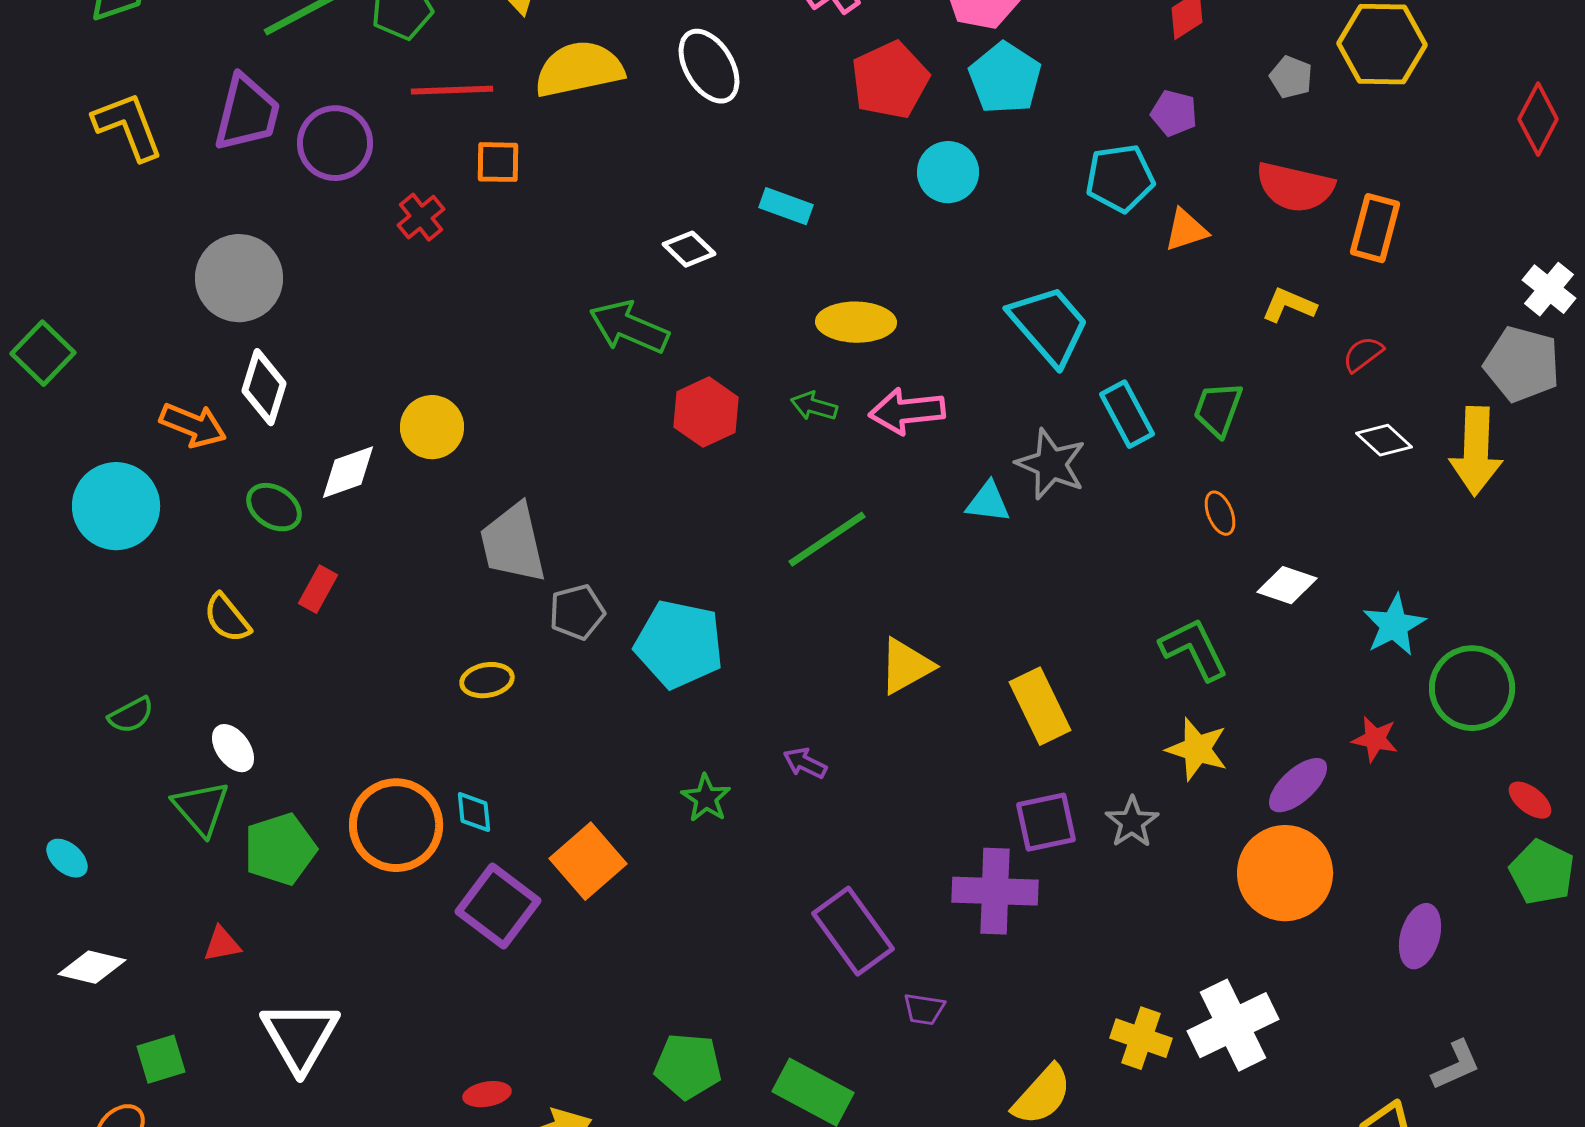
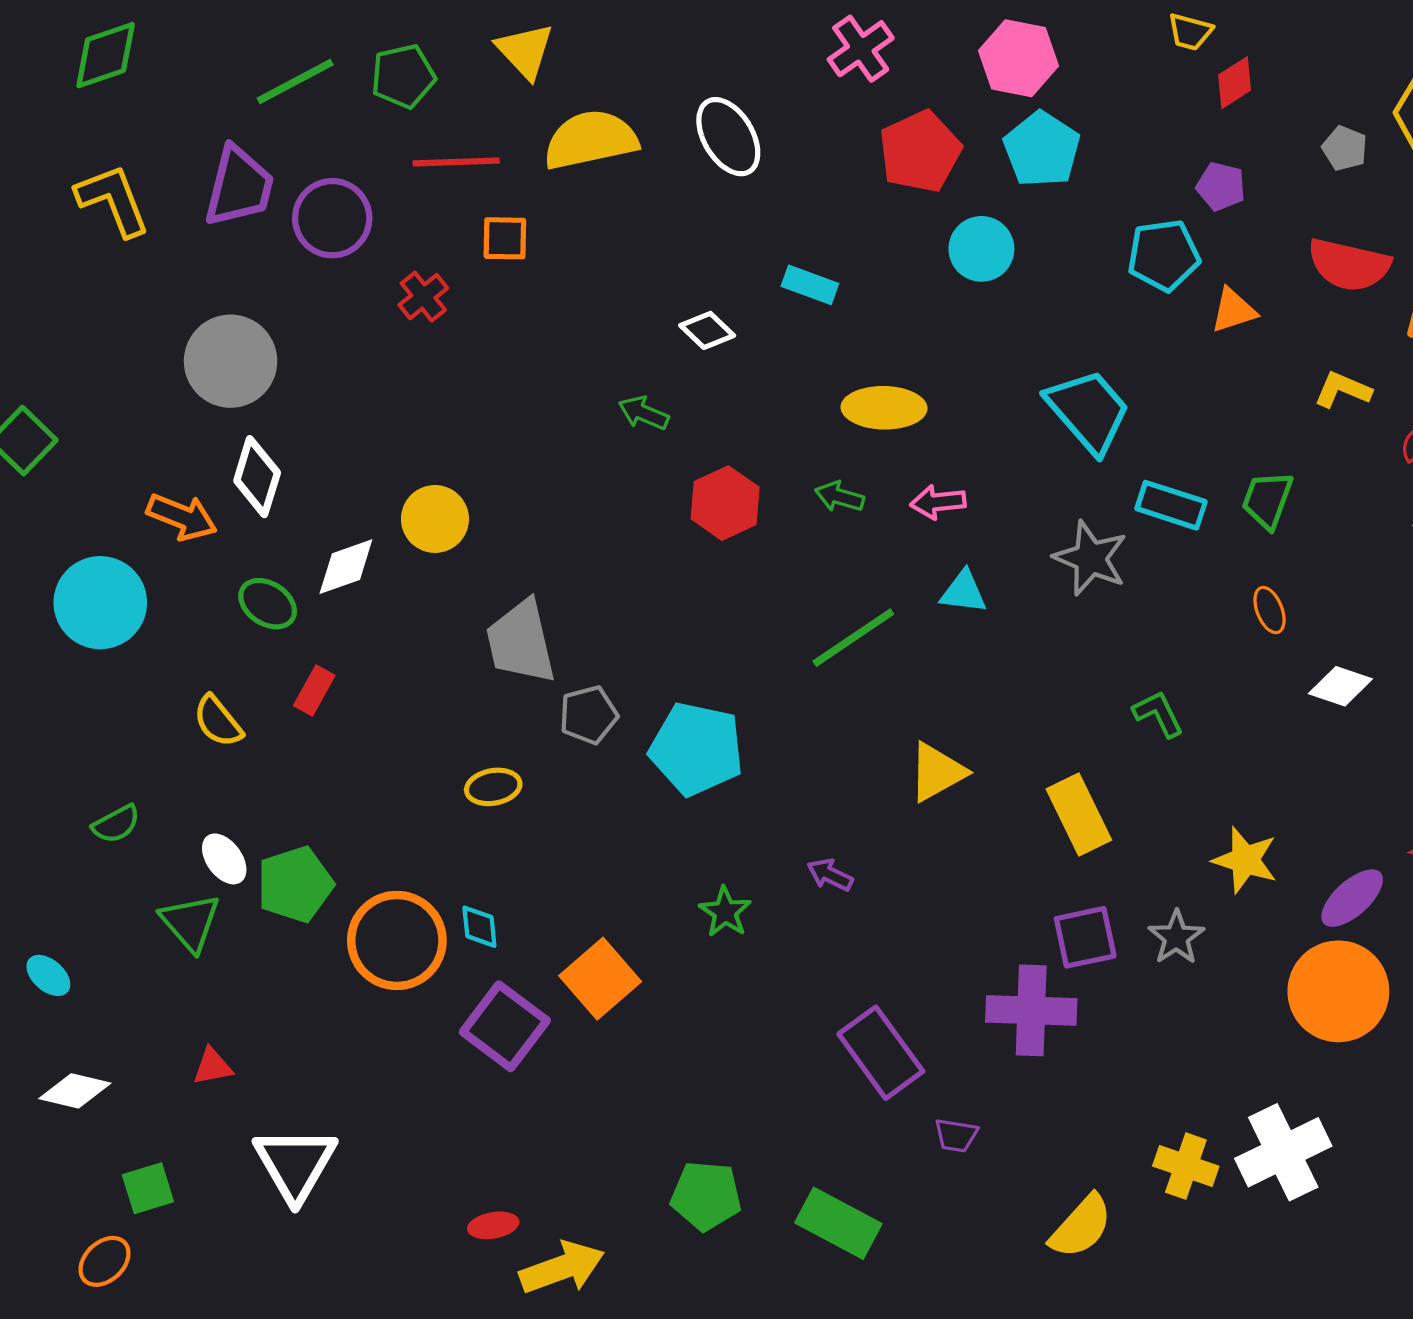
green arrow: (629, 327) -> (644, 413), size x0.6
pink arrow: (907, 411) -> (938, 502), size x0.7
cyan rectangle: (1127, 414) -> (1171, 505), turned -44
cyan triangle: (988, 502) -> (963, 592), moved
green L-shape: (1194, 649) -> (1158, 714), moved, size x0.7
green pentagon: (280, 849) -> (295, 884), moved

